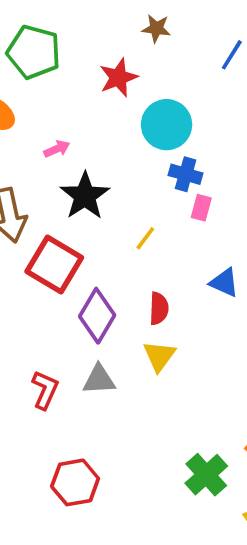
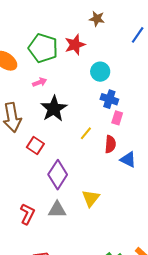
green pentagon: (34, 52) -> (43, 48), moved
cyan circle: (167, 125) -> (100, 72), size x0.7
red square: (54, 264) -> (35, 145), size x0.6
red semicircle: (159, 308) -> (110, 144), moved

